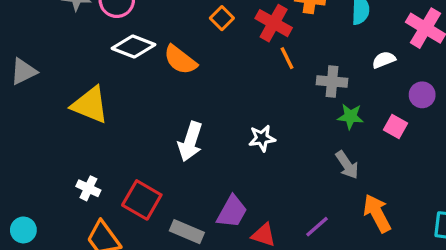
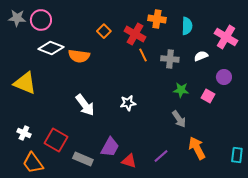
orange semicircle: (180, 60) -> (79, 56), turned -30
gray cross: (332, 81) -> (170, 59), moved
white arrow: (190, 142) -> (85, 105), turned -55

